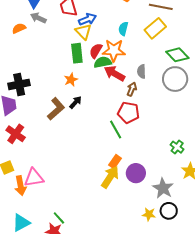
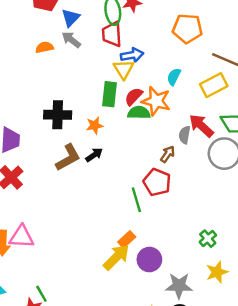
red arrow: (115, 73) -> (201, 126), moved
black cross: (19, 84) -> (58, 115), moved
gray star: (163, 188) -> (179, 286), turned 30

